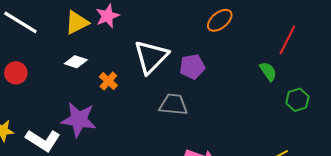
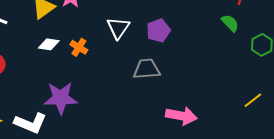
white triangle: (151, 57) -> (118, 28), size x0.7
orange cross: (108, 81) -> (79, 47), moved

